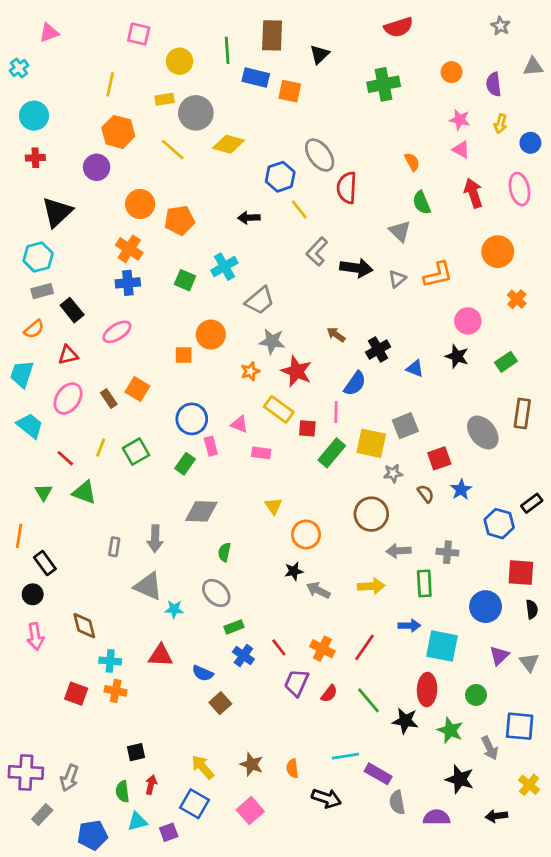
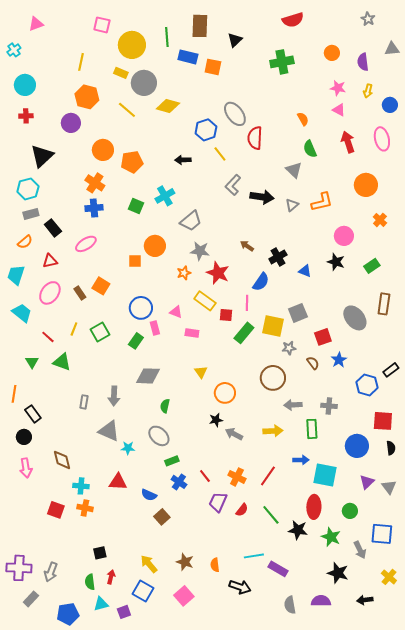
yellow circle: (180, 61) -> (132, 45), size x1.4
yellow rectangle: (165, 99) -> (121, 73), turned 32
gray semicircle: (397, 802) -> (290, 605), moved

